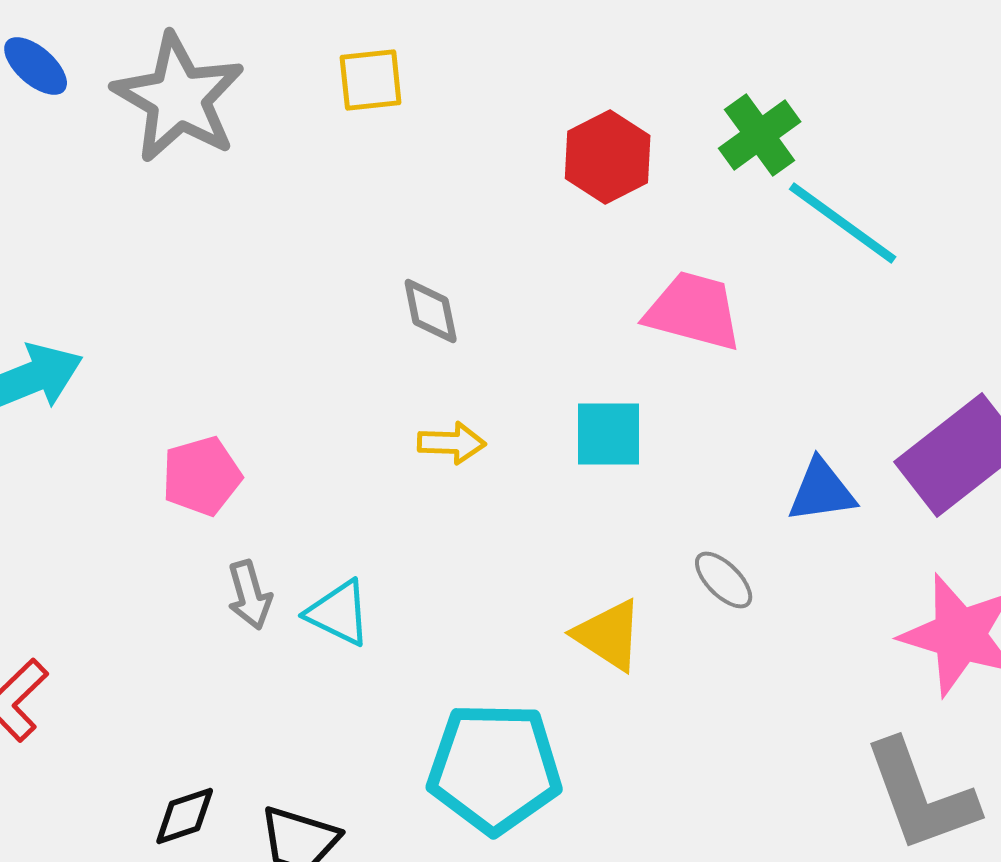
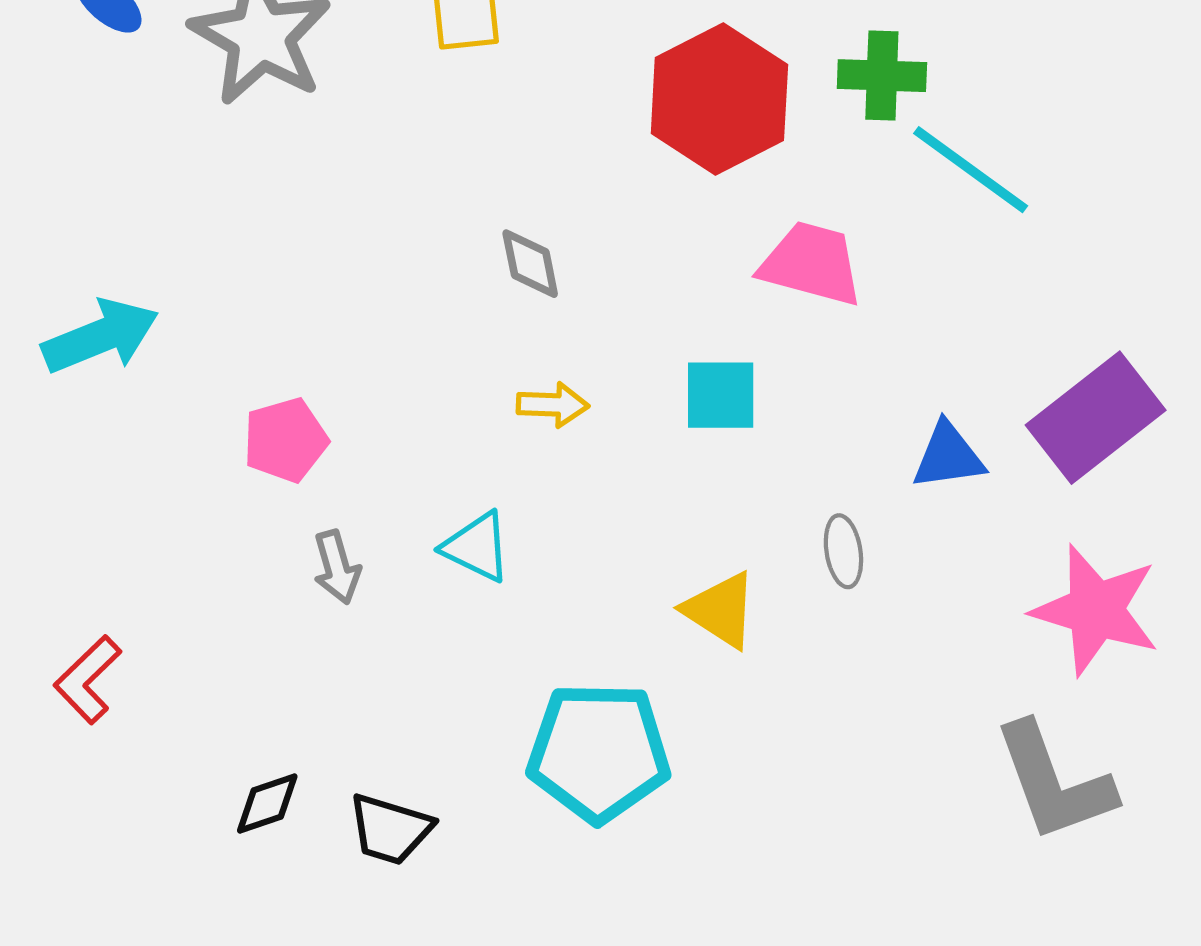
green cross: (760, 135) -> (882, 76), turned 38
red hexagon: (608, 157) -> (719, 99), size x1.5
gray ellipse: (724, 580) -> (843, 551), turned 36
cyan triangle: (339, 613) -> (477, 547), moved

